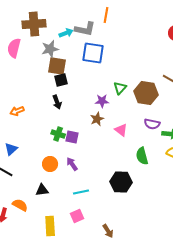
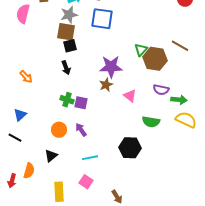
gray star: (50, 49) -> (69, 15), moved
green triangle: (120, 88) -> (141, 50), moved
purple star: (102, 101) -> (111, 67), size x1.6
orange arrow: (17, 111) -> (26, 77), turned -112
green semicircle: (142, 156) -> (151, 122), turned -66
black triangle: (42, 190) -> (51, 156), turned -32
orange semicircle: (20, 205) -> (29, 171), turned 77
pink square: (77, 216) -> (86, 182), turned -32

